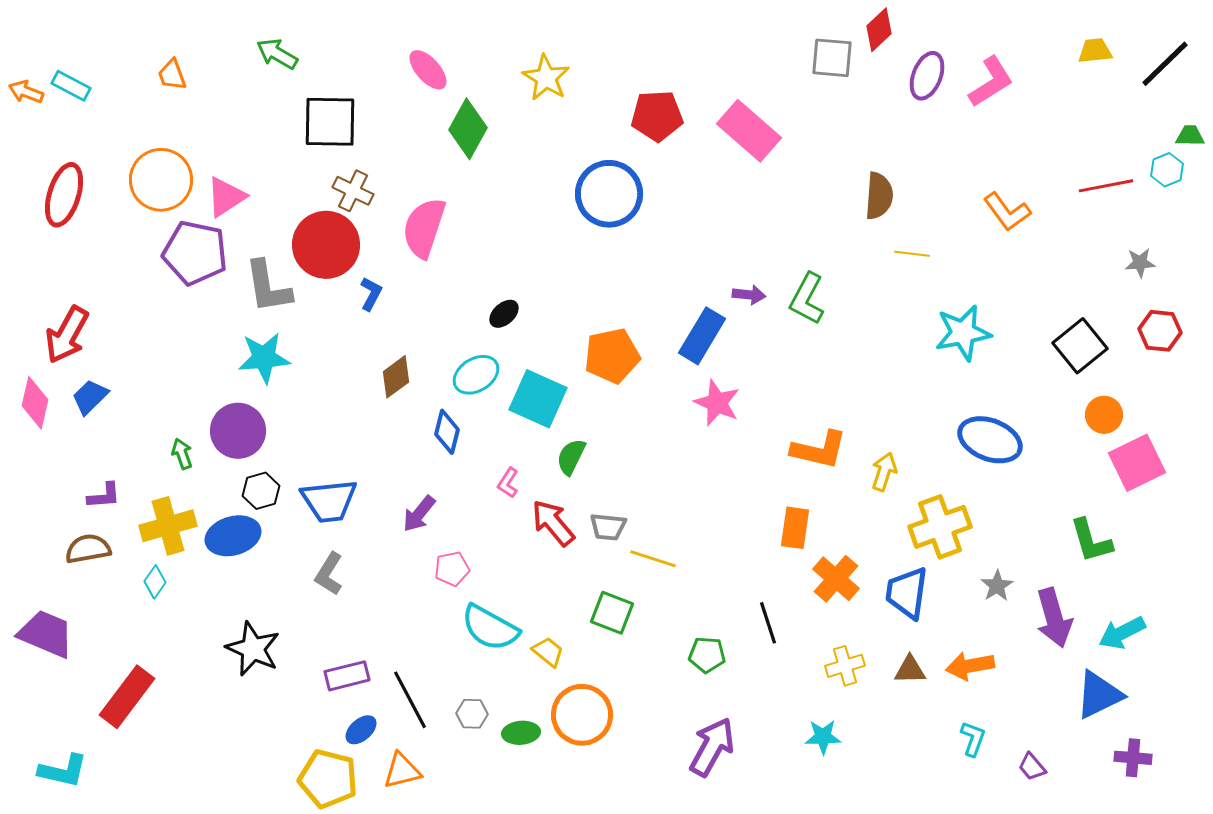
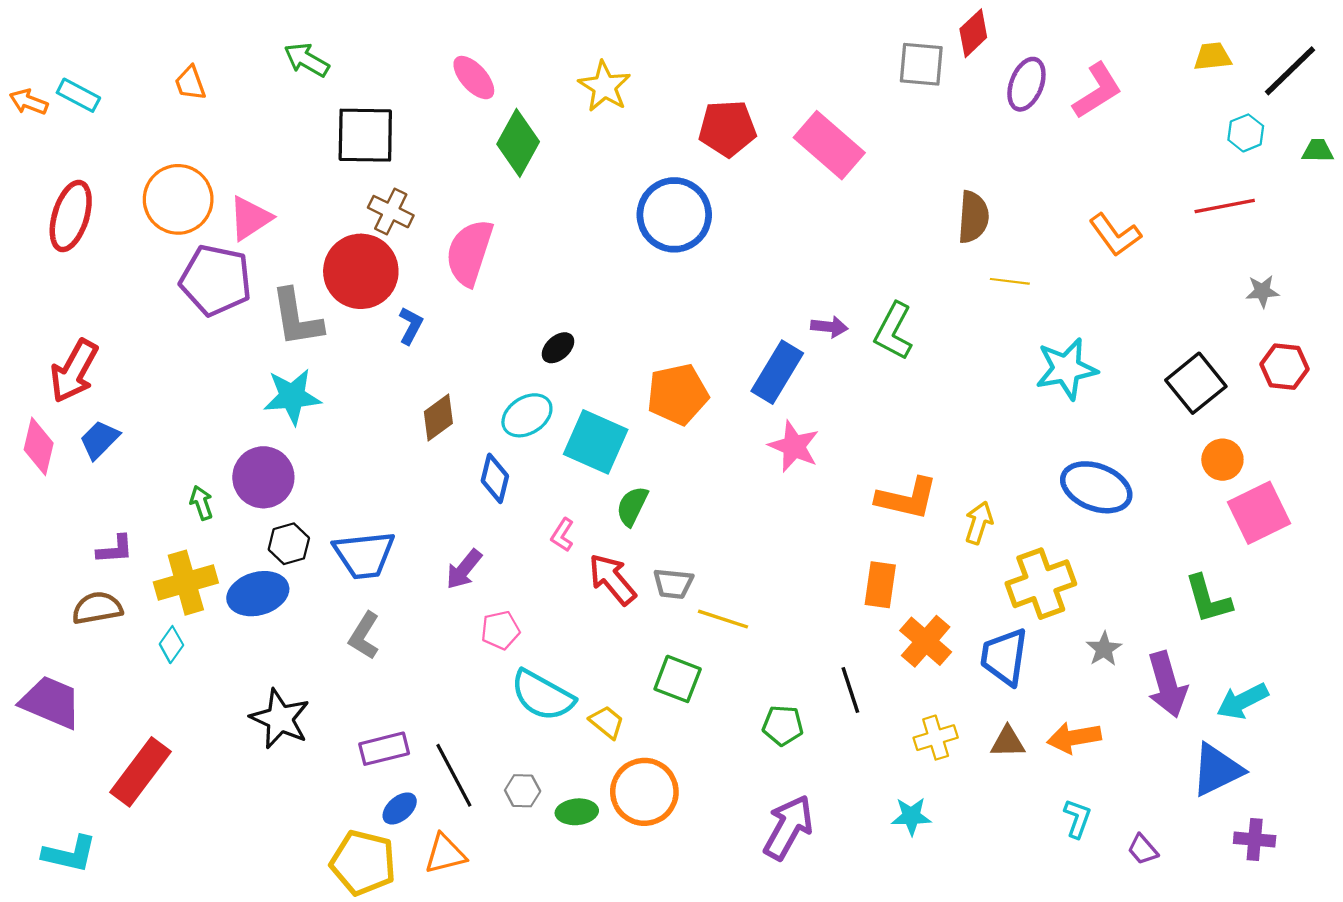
cyan hexagon: (1167, 170) -> (1246, 133), moved

